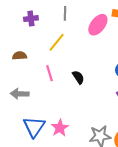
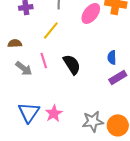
black semicircle: (78, 77) -> (72, 64), size x1.5
gray arrow: (20, 94) -> (24, 68), moved, turned -144

